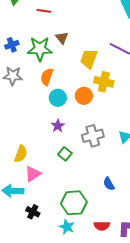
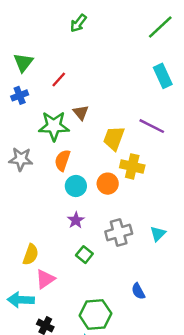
red line: (44, 11) -> (59, 80), turned -56
blue cross: (12, 45) -> (20, 95), moved

